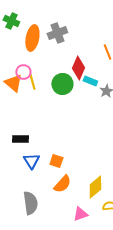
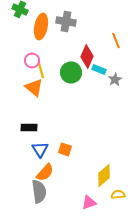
gray cross: (57, 33) -> (66, 21), turned 30
orange triangle: (13, 83) -> (34, 87), moved
orange semicircle: (62, 184) -> (45, 172), moved

